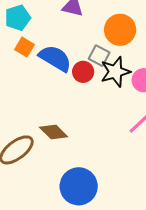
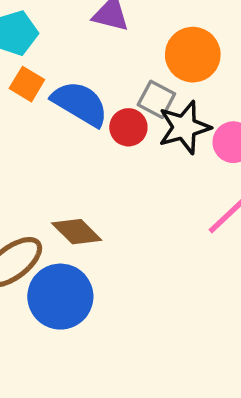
blue circle: (79, 186) -> (60, 297), moved

